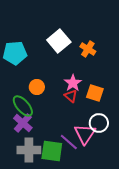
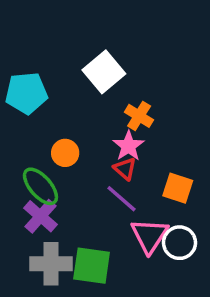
orange cross: (88, 49) -> (139, 116), moved
orange square: (95, 93) -> (178, 188), moved
white circle: (99, 123) -> (180, 243), moved
purple line: (69, 142) -> (121, 199), moved

